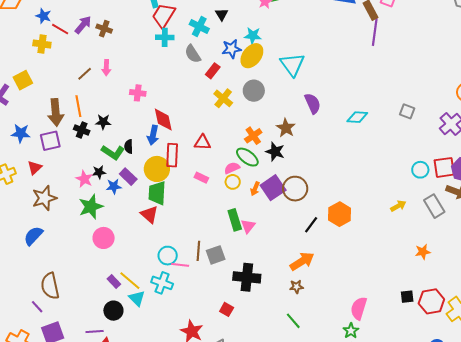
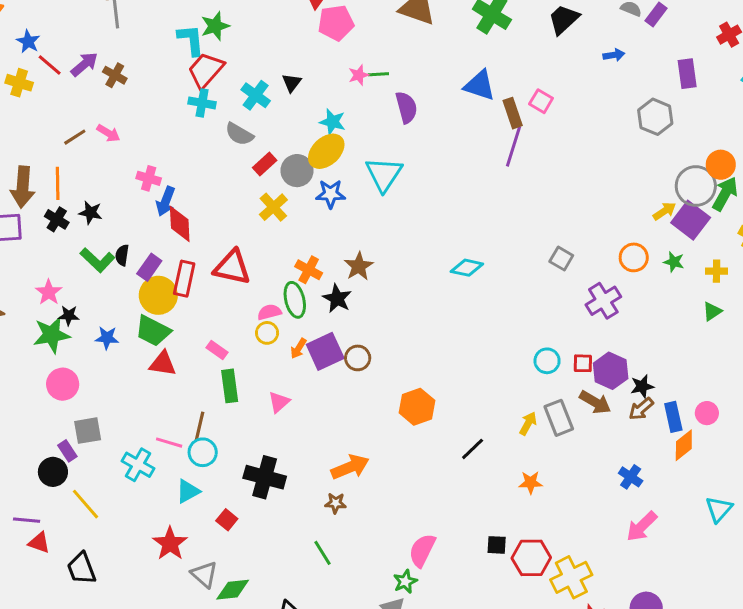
blue star: (231, 49) -> (331, 194), moved
gray semicircle: (193, 54) -> (239, 134), turned -36
pink arrow: (106, 68) -> (108, 133), turned -70
gray circle: (254, 91) -> (297, 171), moved
purple semicircle: (313, 103) -> (406, 107), moved
gray square: (407, 111) -> (561, 258), moved
blue arrow: (153, 135) -> (166, 201), moved
orange cross: (253, 136) -> (309, 270), turned -36
red triangle: (203, 142) -> (232, 267), size x1.5
green ellipse: (247, 157) -> (295, 300), turned 30
red square: (444, 167) -> (583, 363), size x0.6
black star: (99, 172) -> (69, 316), moved
purple rectangle: (128, 177) -> (149, 267), moved, turned 72
pink rectangle: (201, 178) -> (217, 350), moved
blue star: (114, 186) -> (107, 338), moved
brown circle: (295, 189) -> (358, 358), size x0.7
green trapezoid: (157, 193) -> (153, 331), turned -75
yellow arrow: (398, 206) -> (528, 423), moved, turned -42
red triangle: (149, 214) -> (163, 364), moved, turned -42
green rectangle: (235, 220) -> (230, 386), moved
black line: (311, 225) -> (473, 449), moved
gray square: (216, 255) -> (88, 431), moved
cyan circle: (168, 256) -> (203, 452), moved
yellow line: (130, 281) -> (86, 504), moved
cyan triangle: (137, 298) -> (188, 491), moved, turned 36
black circle: (113, 311) -> (53, 472), moved

